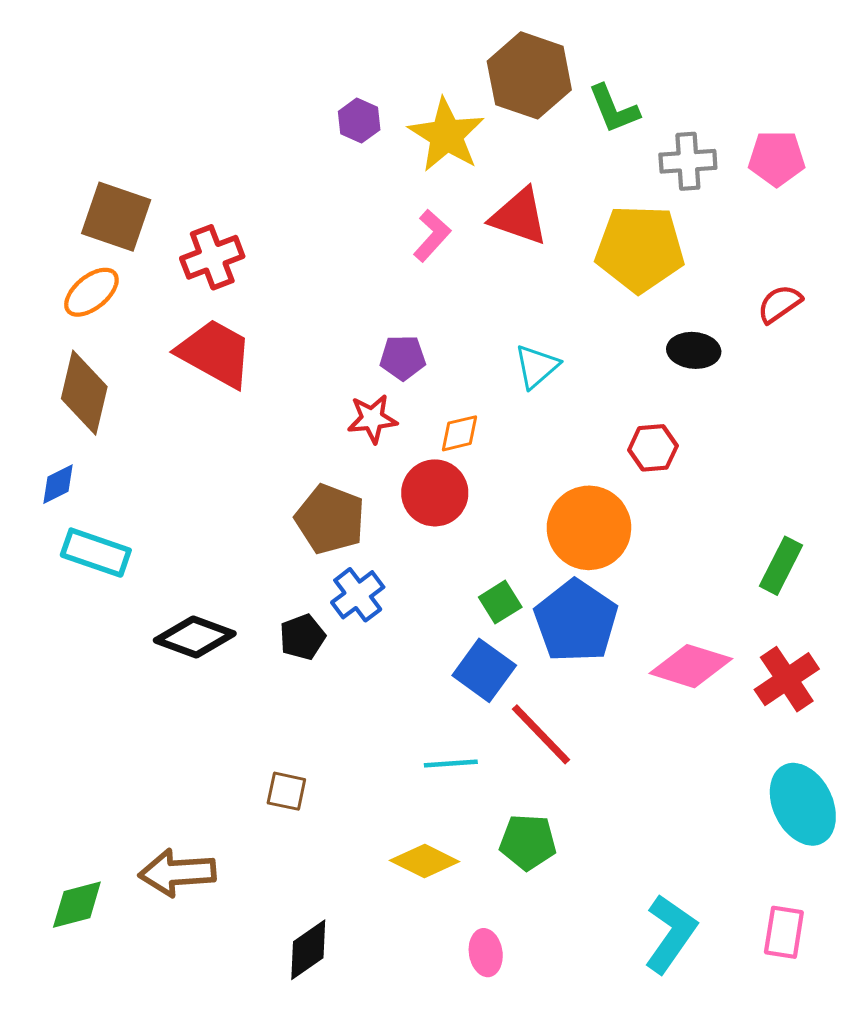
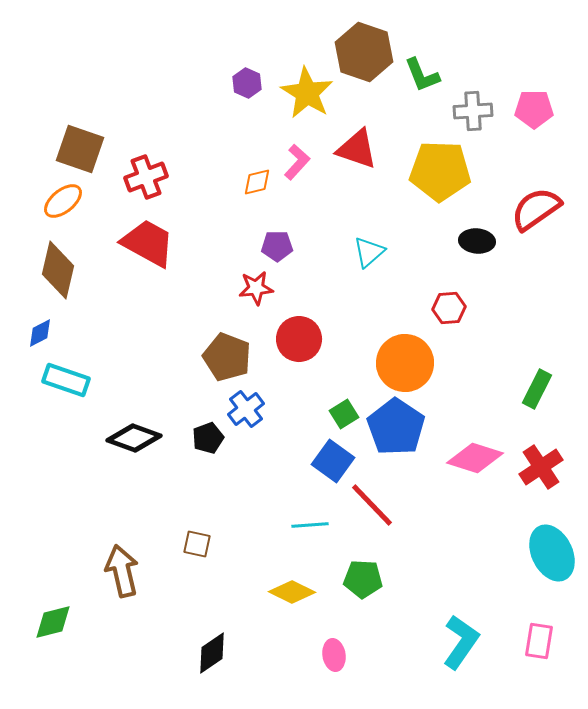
red semicircle: (780, 304) -> (536, 209), size x1.6
orange diamond: (460, 433) -> (257, 182), moved
brown arrow: (177, 873) -> (122, 571), moved, turned 81

